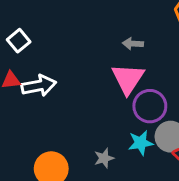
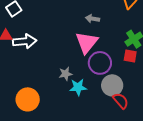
cyan star: (141, 143) -> (78, 87), moved
gray star: (104, 158) -> (66, 74), moved

